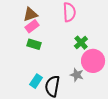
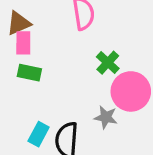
pink rectangle: (32, 26) -> (23, 43), turned -48

